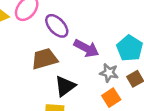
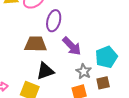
purple ellipse: (57, 26) -> (54, 21), turned 40

